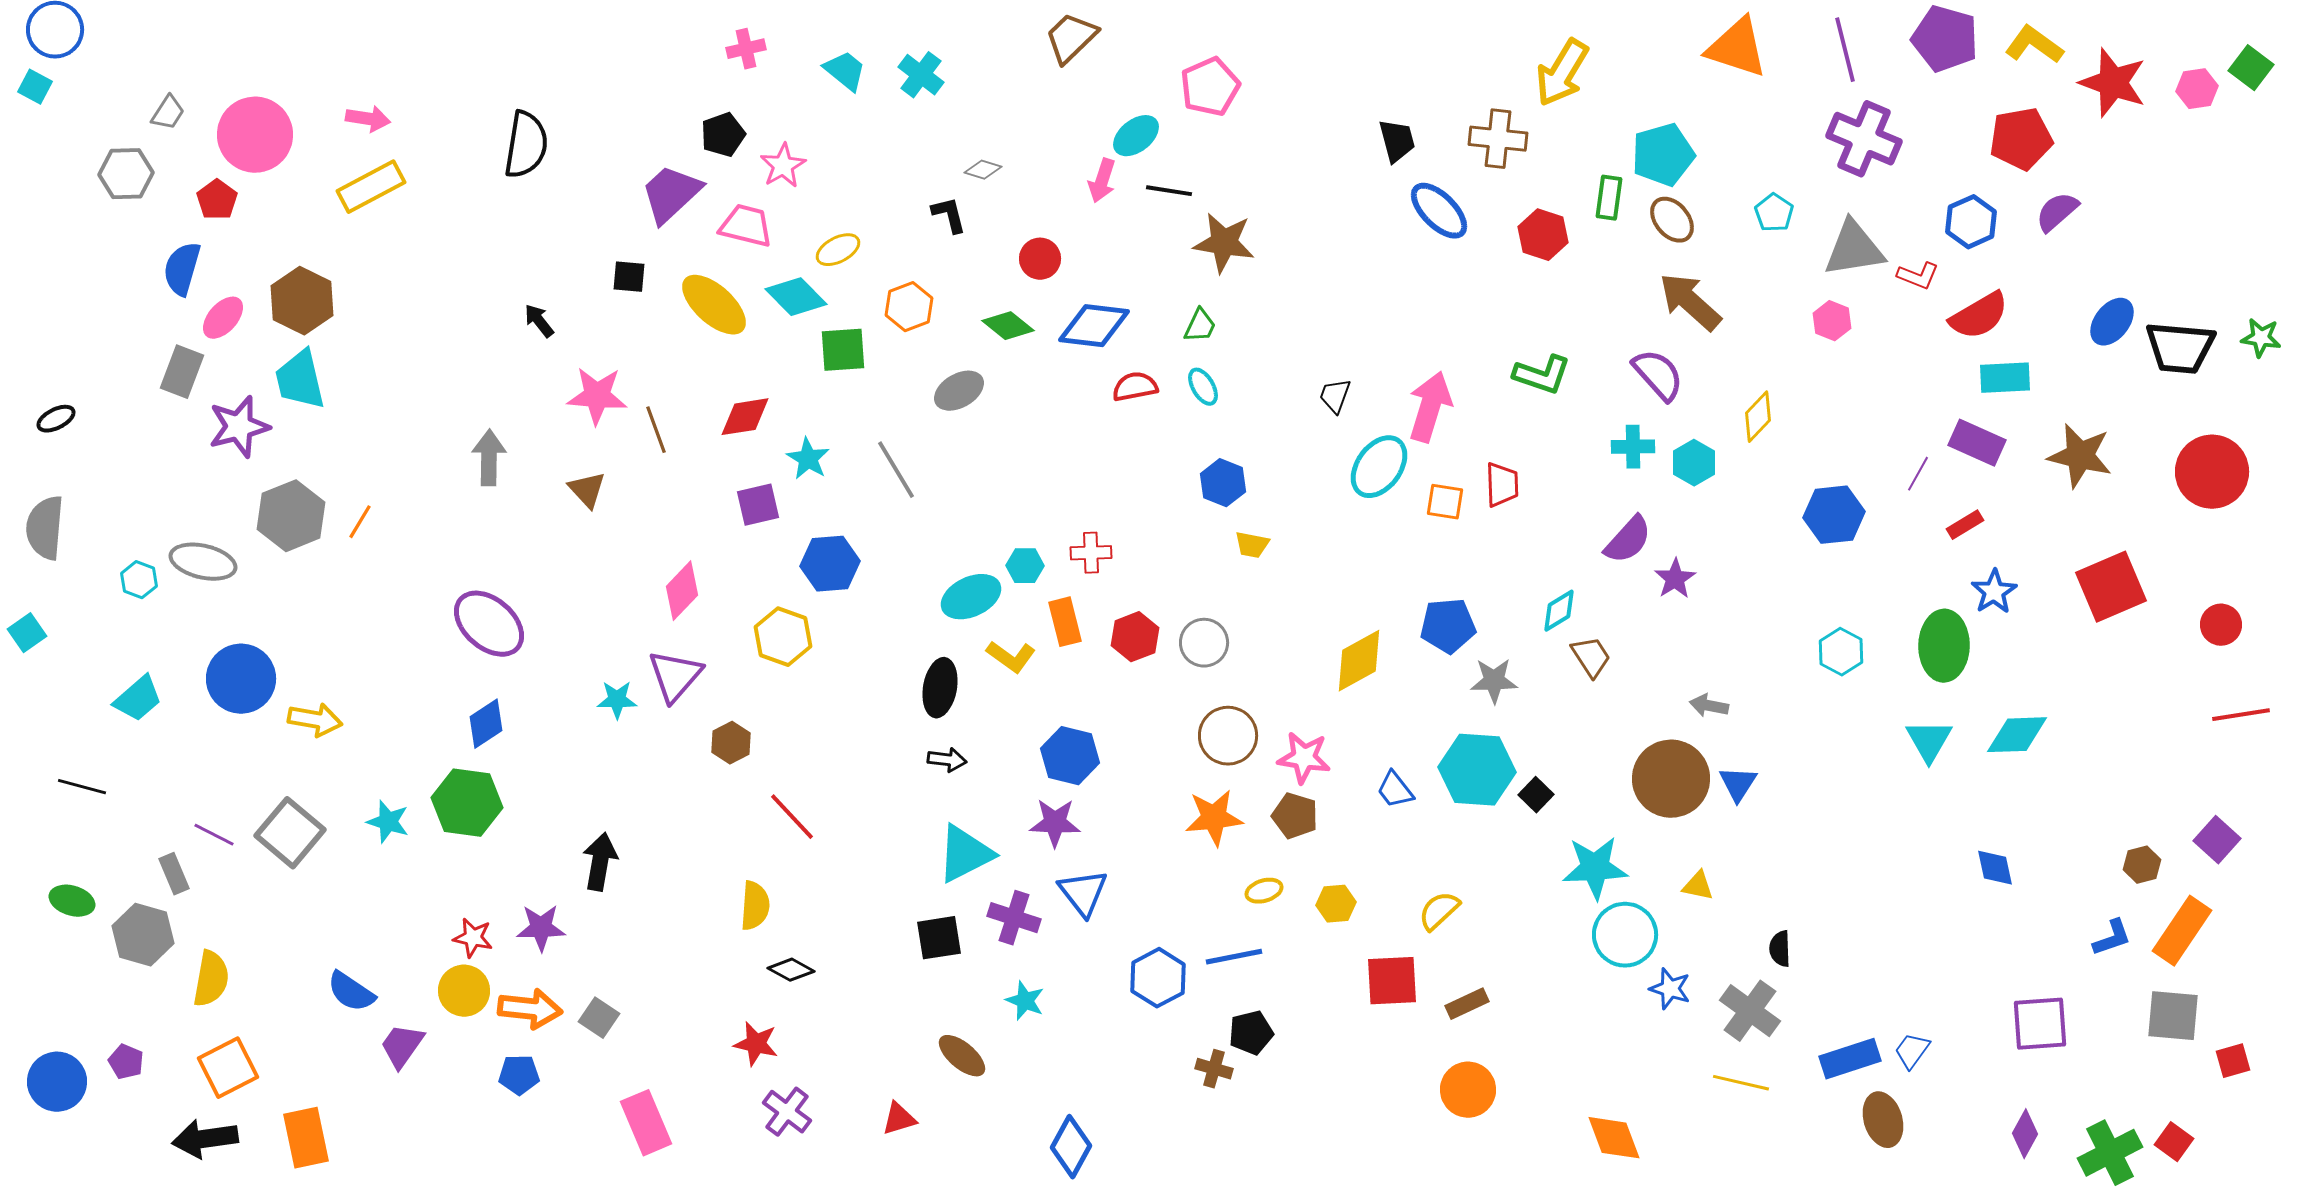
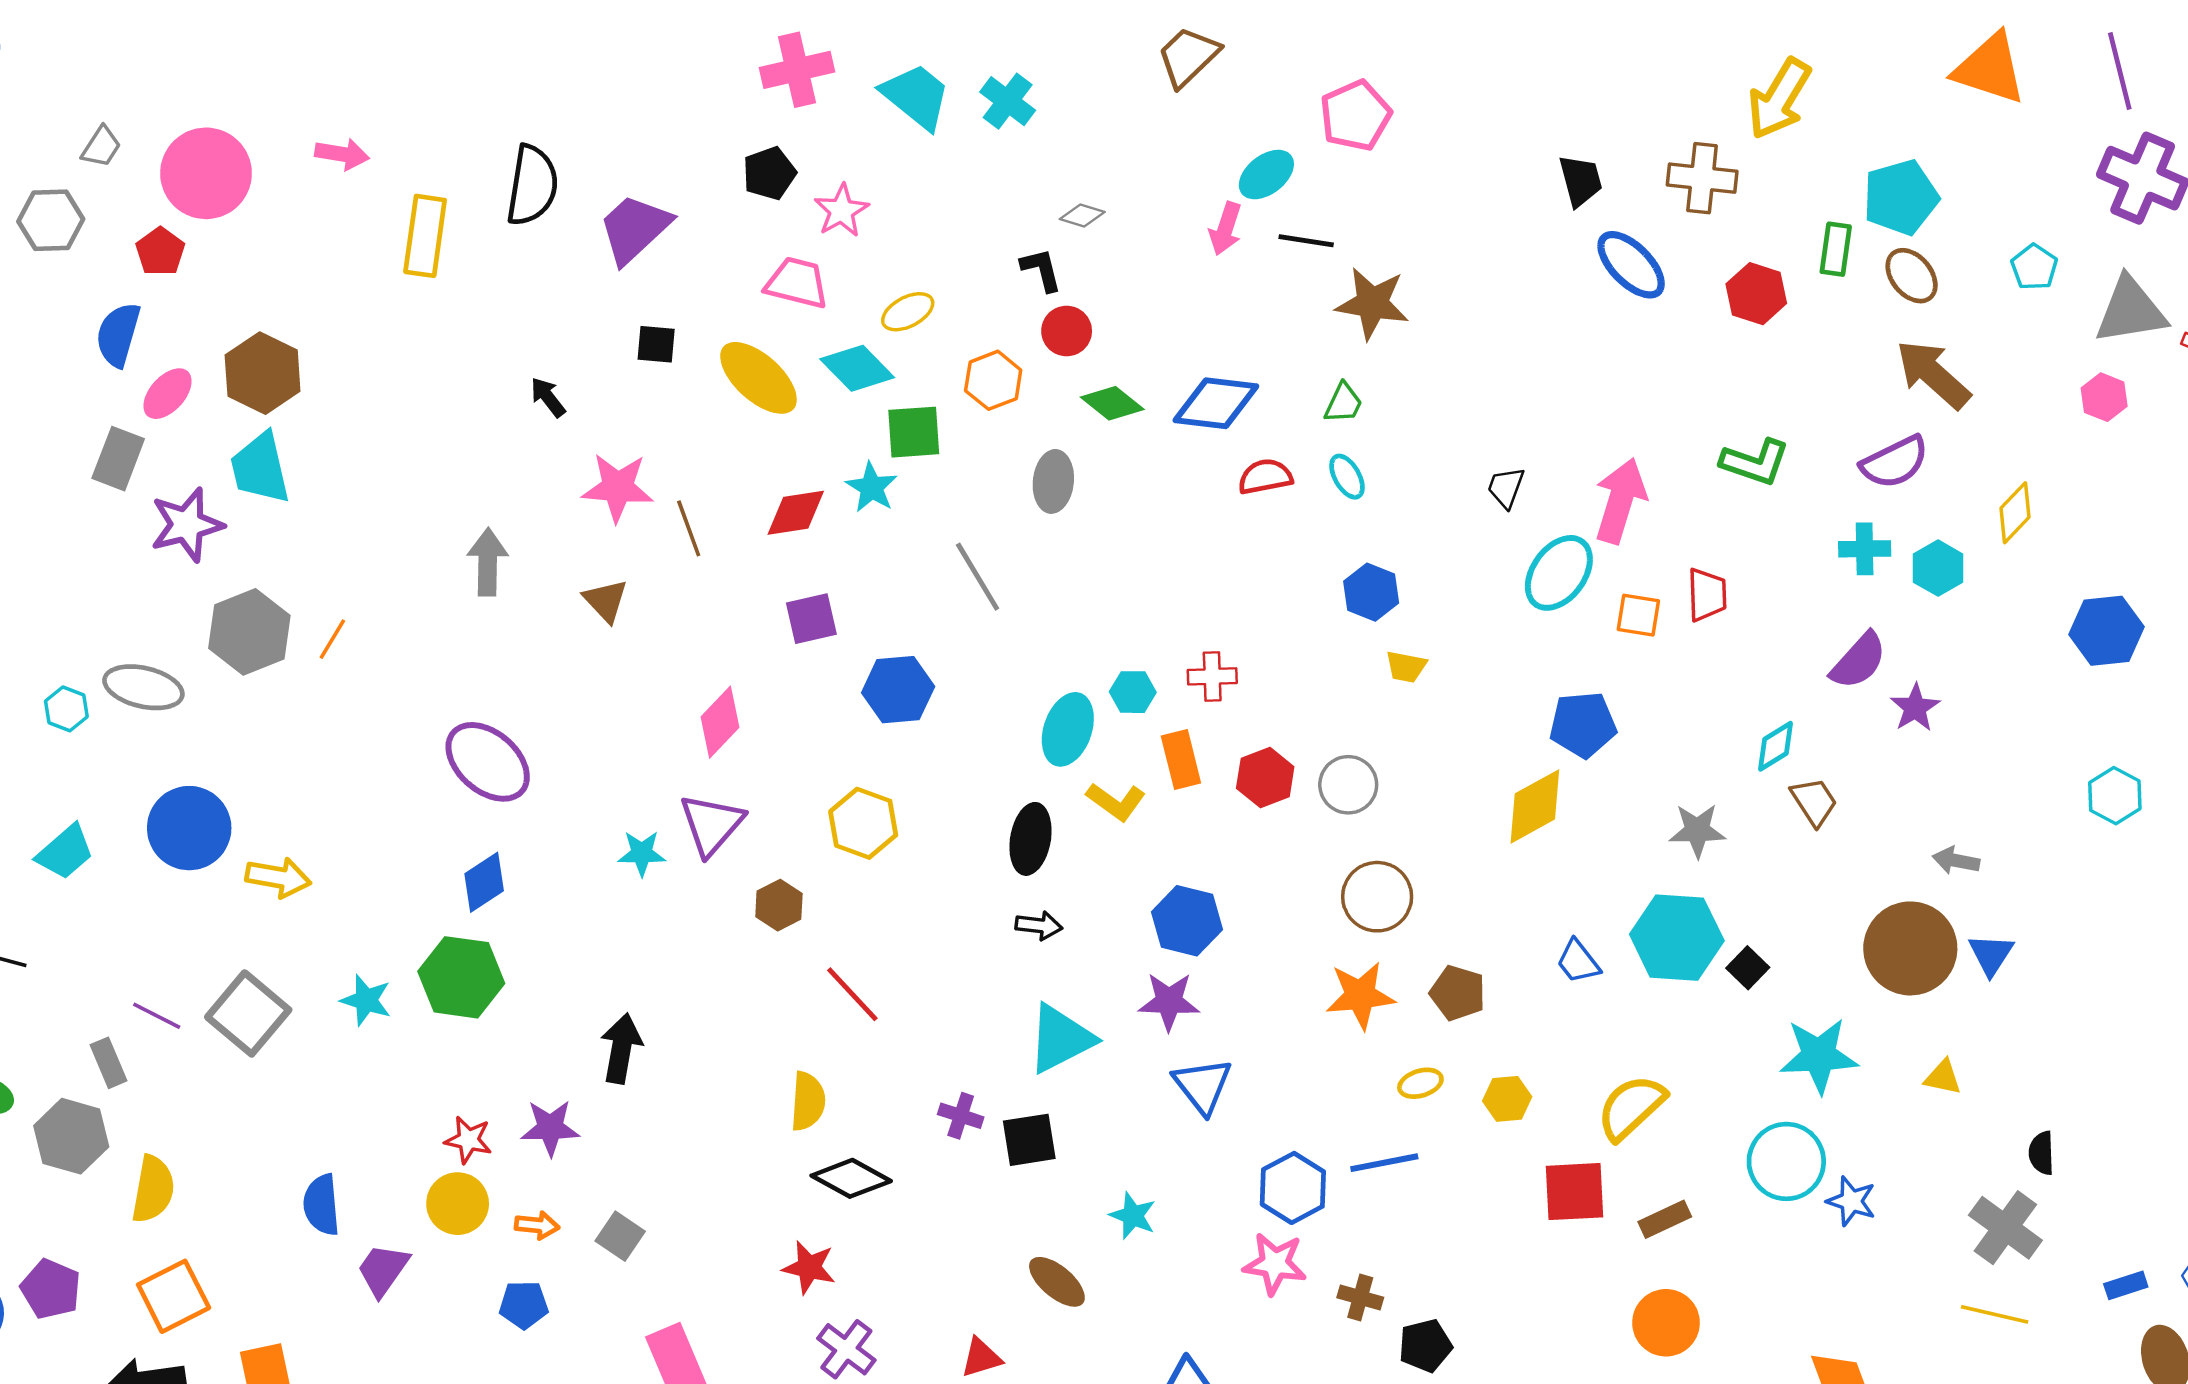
pink cross: (746, 49) -> (797, 70), size x1.5
cyan trapezoid: (845, 71) -> (916, 96), size x1.4
yellow rectangle: (371, 187) -> (425, 236), moved, turned -54
purple trapezoid: (671, 194) -> (635, 229), moved
red circle: (1040, 259) -> (1067, 331), moved
purple semicircle: (1658, 375) -> (1895, 462), turned 106
gray ellipse: (959, 391) -> (1053, 481), turned -54
cyan star: (808, 459) -> (872, 487), moved
cyan ellipse: (971, 597) -> (1068, 729), turned -46
blue pentagon: (1448, 626) -> (1583, 725), moved
yellow hexagon: (783, 637) -> (863, 823), moved
pink star: (1304, 758) -> (1275, 1264), moved
yellow semicircle: (1439, 911) -> (1631, 1107), size x1.4
purple cross: (1014, 918) -> (961, 1116), moved, size x0.7
cyan circle: (1625, 935) -> (1786, 1161), moved
black diamond: (791, 970) -> (851, 1178), size x1.4
blue star: (1670, 989) -> (1851, 1201), moved
blue semicircle: (351, 992) -> (322, 1205), turned 51
orange arrow: (530, 1009) -> (537, 1225), size x0.6
black pentagon: (1251, 1033) -> (1425, 1346), moved
blue rectangle: (1850, 1059) -> (2126, 1285), size x0.6
purple pentagon: (126, 1062) -> (51, 1289), size x1.4

